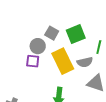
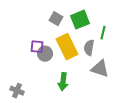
gray circle: (38, 46) -> (45, 54), moved
gray semicircle: (85, 62) -> (89, 48), turned 112

